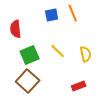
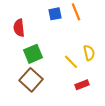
yellow line: (58, 51) -> (71, 62), moved

